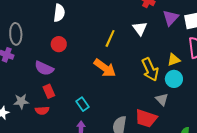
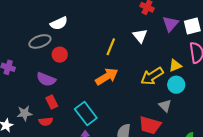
white semicircle: (59, 13) -> (59, 23), turned 60
gray ellipse: (16, 34) -> (40, 41), moved, turned 75
orange arrow: (105, 68) -> (107, 77), turned -65
yellow arrow: (150, 69) -> (152, 76), turned 85
cyan rectangle: (82, 104) -> (86, 114), size x1.6

